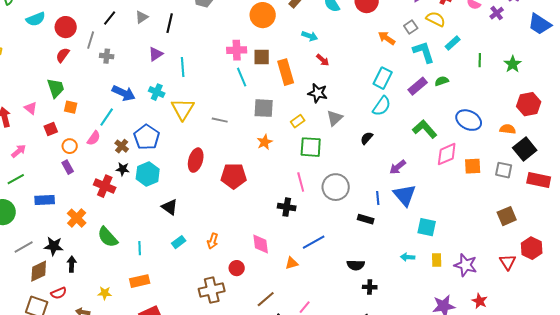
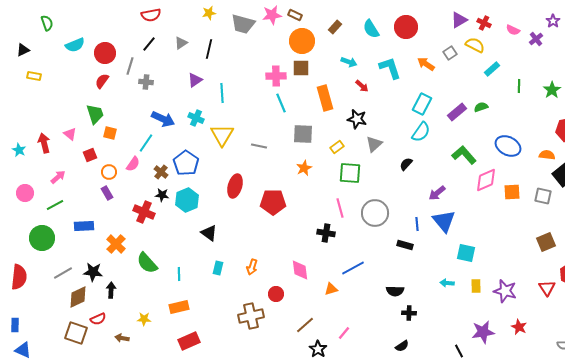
cyan L-shape: (424, 52) -> (390, 68), moved
brown square: (262, 57) -> (301, 68), moved
cyan rectangle: (179, 242) -> (218, 268), turned -40

